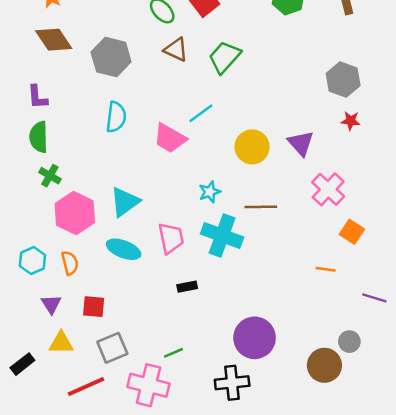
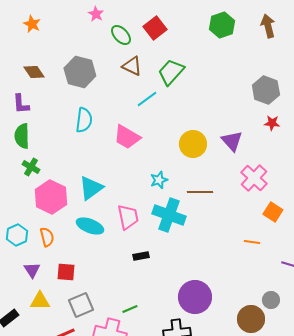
brown diamond: (54, 40) -> (34, 72), moved, size x0.7
cyan line: (201, 113) -> (147, 99), moved

